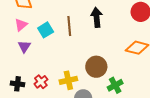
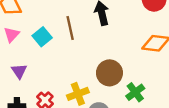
purple triangle: (24, 46) -> (19, 71), moved

